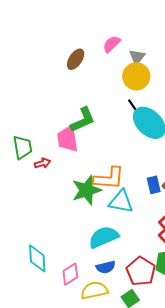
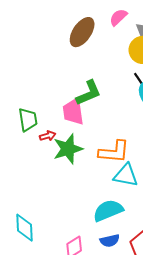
brown ellipse: (76, 59) -> (82, 32), size x1.4
green star: (87, 190) -> (68, 149), moved
cyan diamond: (37, 258) -> (25, 228), moved

